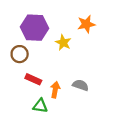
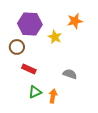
orange arrow: (55, 90) -> (53, 96), moved
green triangle: (40, 106) -> (35, 92), turned -32

